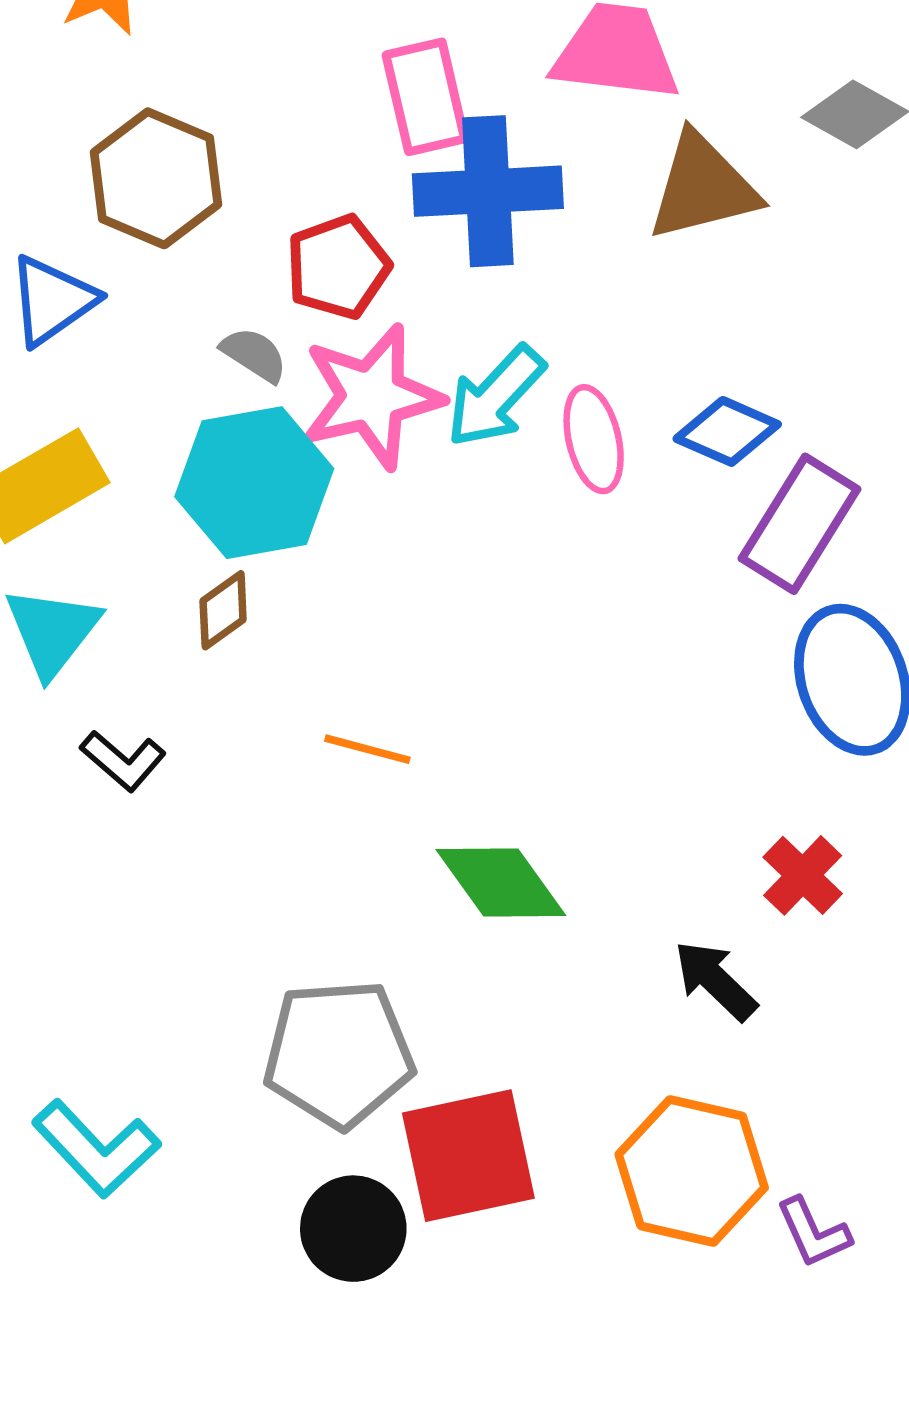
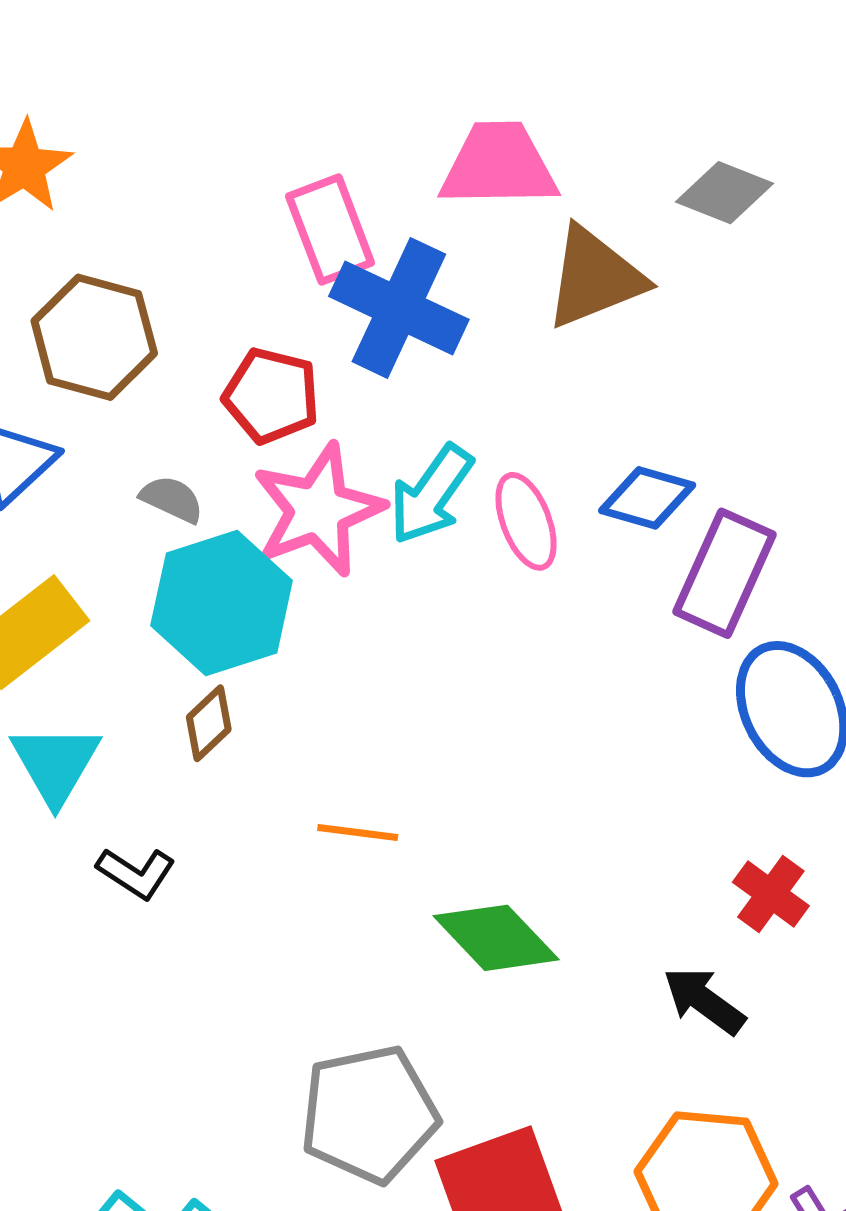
blue cross: (488, 191) -> (399, 308), turned 36
red pentagon: (338, 267) -> (271, 396), turned -30
gray semicircle: (254, 355) -> (172, 499), moved

